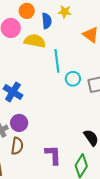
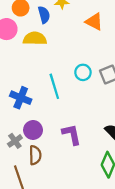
cyan line: (57, 61) -> (54, 86), moved
purple L-shape: (53, 155) -> (72, 134), moved

